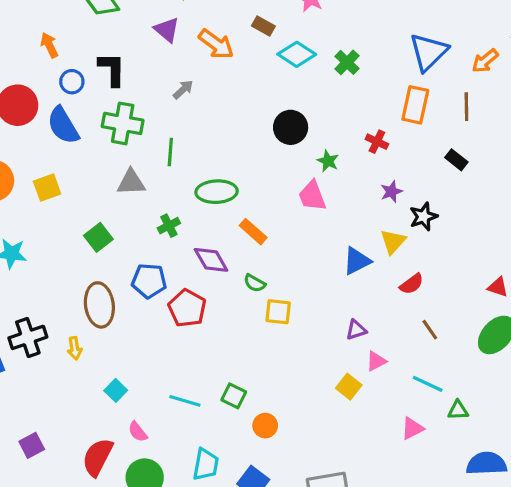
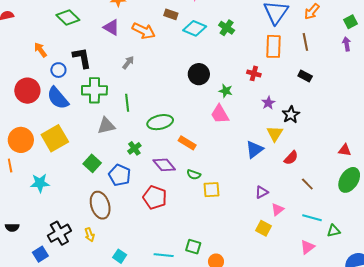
yellow square: (47, 188) -> (55, 138), size x1.5
blue pentagon: (149, 281) -> (120, 175), moved, turned 30

